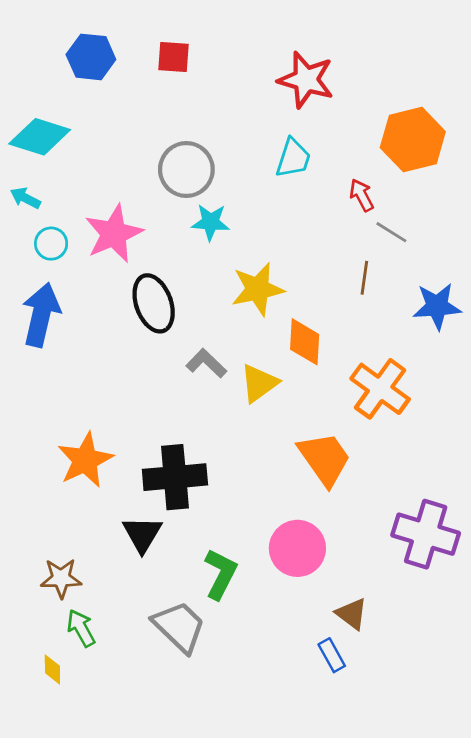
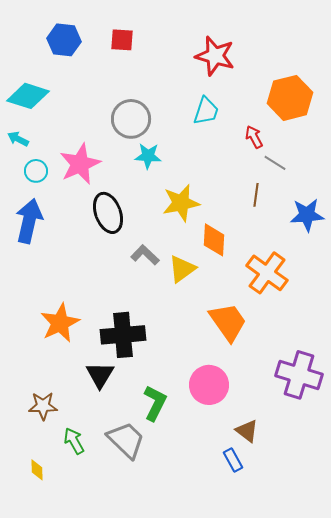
green arrow: (81, 628) -> (74, 441), moved

